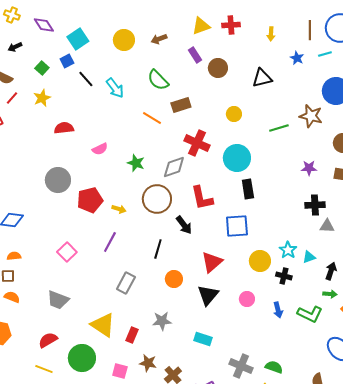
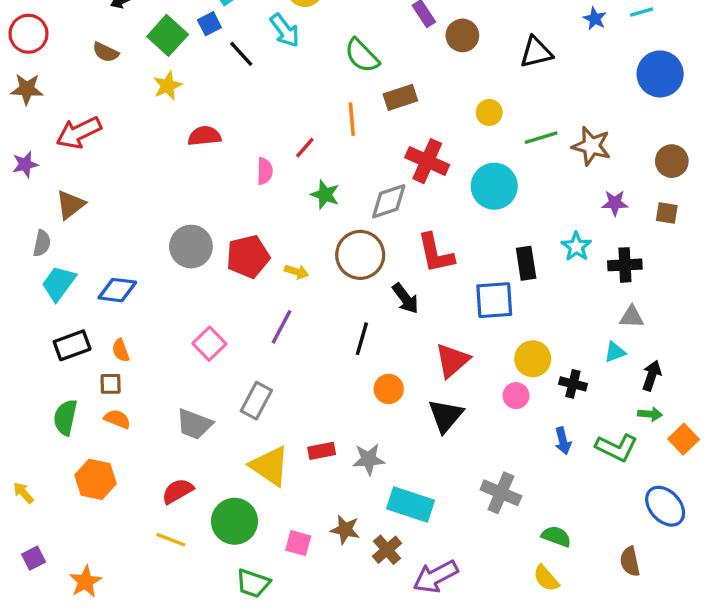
green square: (42, 68) -> (168, 35), size x1.6
cyan arrow: (115, 88) -> (285, 30), moved
red line: (12, 98) -> (305, 148), moved
brown star: (311, 116) -> (591, 146), moved
orange line: (152, 118) -> (352, 119), turned 54
green line: (279, 128) -> (541, 138), moved
pink semicircle: (100, 149) -> (265, 171), turned -63
gray circle: (58, 180) -> (191, 247), moved
black rectangle: (248, 189) -> (526, 263), moved
gray triangle: (327, 226) -> (632, 317), moved
cyan star: (288, 250) -> (576, 247), moved
orange semicircle: (14, 256) -> (121, 350), turned -104
gray rectangle: (126, 283) -> (256, 401), moved
pink circle: (247, 299) -> (516, 396), moved
red rectangle: (132, 335) -> (322, 451), moved, turned 56
cyan rectangle: (203, 339) -> (410, 505), moved, size x1.5
gray cross: (241, 366) -> (501, 493), moved

